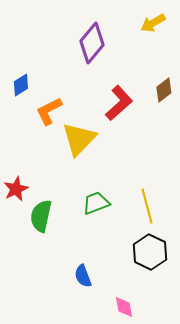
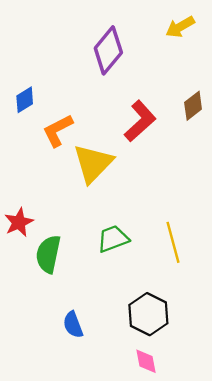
black hexagon: (150, 252) -> (148, 314), moved
blue semicircle: (83, 276) -> (73, 325), moved

